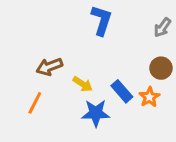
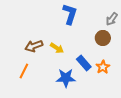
brown circle: (161, 68) -> (103, 38), moved
yellow arrow: (83, 84) -> (57, 48), moved

